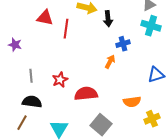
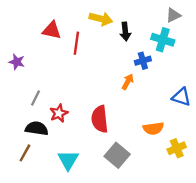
cyan cross: (151, 26) -> (163, 40), moved
blue triangle: (156, 75) -> (181, 97), turned 36
gray line: (31, 76) -> (35, 98), turned 32
red star: (60, 80) -> (59, 113), moved
red semicircle: (86, 94) -> (100, 119), turned -90

